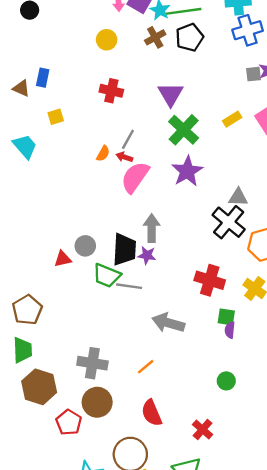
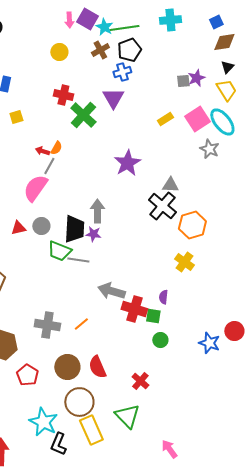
blue cross: (248, 30) -> (122, 72), moved, size x0.7
green cross: (184, 130) -> (83, 115), moved
gray line: (128, 139) -> (49, 166), moved
red arrow: (124, 157) -> (42, 151), moved
pink semicircle: (135, 177) -> (35, 188), moved
red triangle: (63, 259) -> (18, 228), moved
red cross: (210, 280) -> (134, 309), moved
green square: (226, 317) -> (153, 316), moved
orange line: (146, 367) -> (81, 324), moved
brown circle: (97, 402) -> (67, 367), moved

